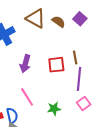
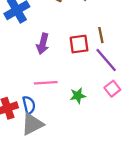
purple line: (79, 79) -> (106, 60), turned -45
pink line: (27, 97) -> (46, 83), turned -60

